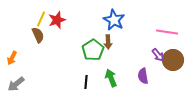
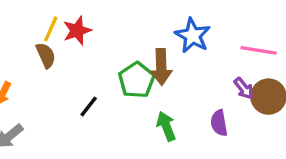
blue star: (114, 20) -> (193, 36), moved
brown arrow: (108, 42) -> (161, 67), size x1.5
black line: (86, 82) -> (89, 106), moved, turned 32

